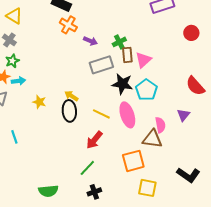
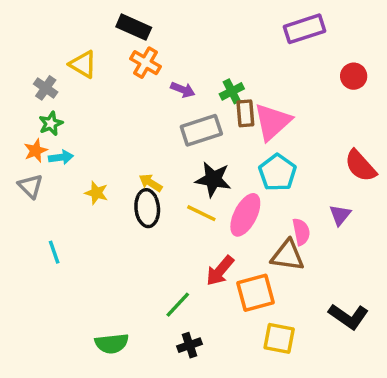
yellow triangle: (14, 16) -> (83, 64), moved
pink triangle: (143, 60) -> (272, 122), size x1.4
black star: (122, 84) -> (213, 179), moved
pink ellipse: (127, 115) -> (245, 215), turned 45
red arrow: (94, 140) -> (220, 271), moved

